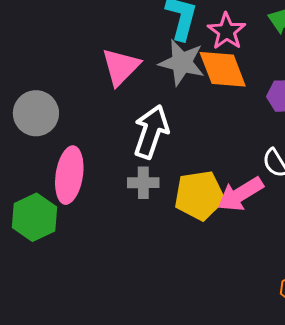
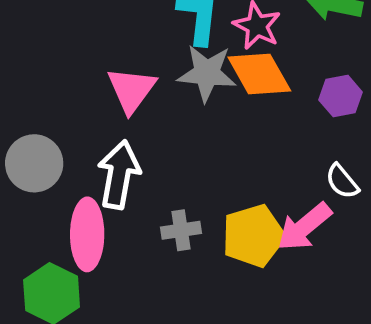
white arrow: (151, 132) -> (119, 175), moved

